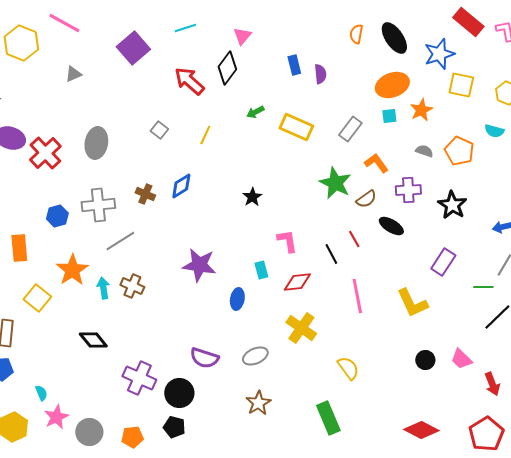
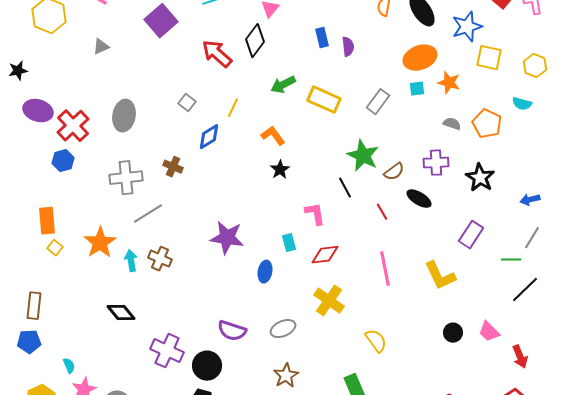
orange star: (421, 110) -> (449, 83), turned -30
green arrow: (255, 112) -> (283, 85), size x1.4
orange L-shape: (376, 163) -> (273, 136), moved
blue diamond: (181, 186) -> (209, 137), moved
blue hexagon: (57, 216) -> (63, 161), moved
black line: (331, 254) -> (345, 188), moved
yellow square: (37, 298) -> (55, 248), moved, size x0.6

